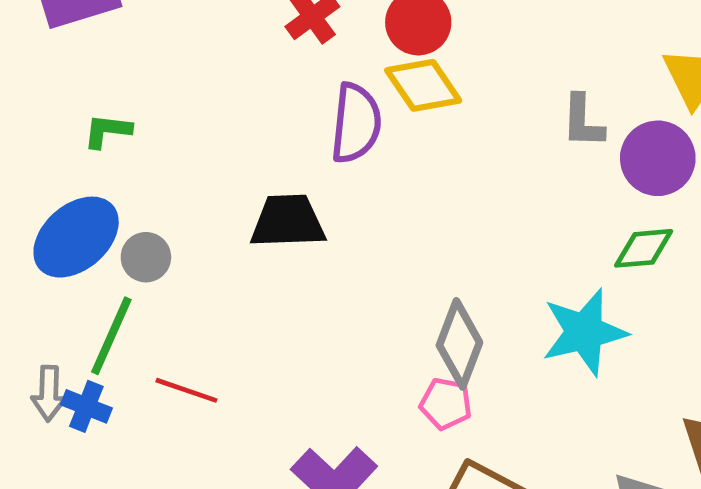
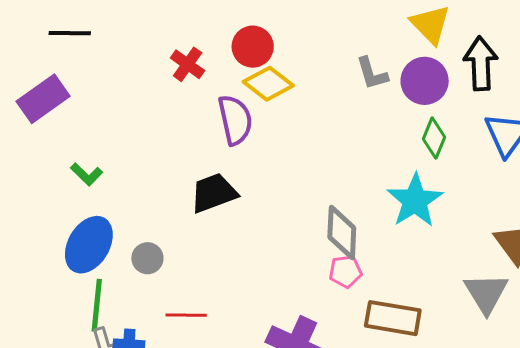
green L-shape: (107, 131) -> (87, 174), turned -124
green diamond: (644, 248) -> (434, 138), turned -45
gray circle: (146, 257) -> (147, 258), moved
green line: (111, 336) -> (97, 305), moved

